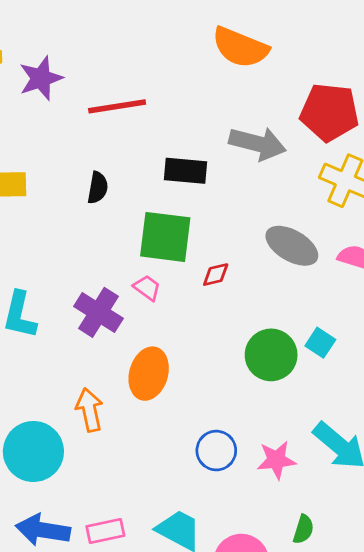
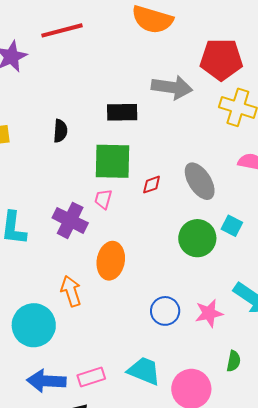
red line: (117, 106) -> (62, 30), moved
gray ellipse: (292, 246) -> (200, 181), moved, turned 33
pink trapezoid: (147, 288) -> (103, 199), turned -105

